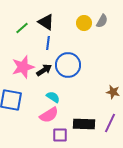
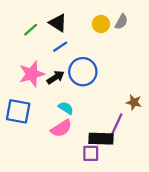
blue line: (48, 43) -> (60, 47), turned 48
purple line: (110, 123) -> (117, 124), moved
purple square: (60, 135) -> (91, 153), moved

